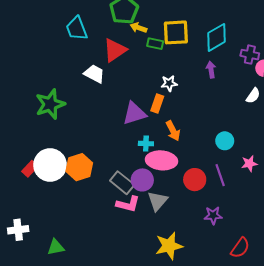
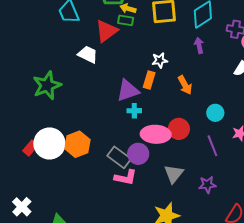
green rectangle: (155, 44) -> (126, 20), moved
orange arrow: (173, 131) -> (185, 85), moved
cyan cross: (146, 144) -> (134, 111), moved
red circle: (195, 180) -> (179, 129), moved
gray triangle: (158, 201) -> (174, 174), moved
white cross: (18, 230) -> (22, 207), turned -36

